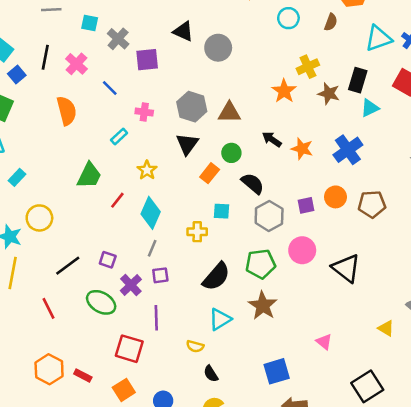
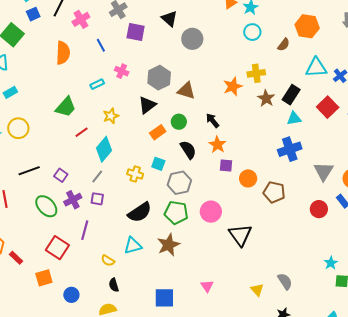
orange star: (302, 149) -> (217, 145), moved
blue cross: (348, 150) -> (290, 149), moved
purple square: (306, 205) -> (226, 165), moved
gray hexagon: (269, 216) -> (179, 183), moved

